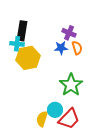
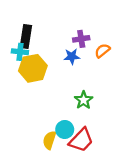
purple cross: (69, 33) -> (81, 39), turned -32
orange semicircle: (77, 48) -> (102, 51), moved, turned -112
green star: (71, 85) -> (84, 100), size x0.7

